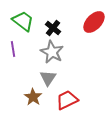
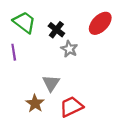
gray star: (52, 52) -> (69, 49), moved, size x0.7

